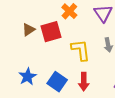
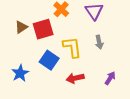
blue square: (57, 82) -> (49, 60), moved
red arrow: (84, 82) -> (75, 78), turned 78

